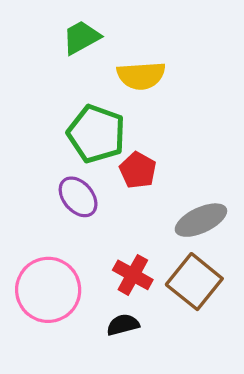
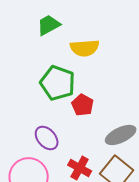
purple ellipse: (78, 197) -> (47, 138), moved

